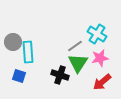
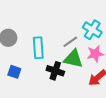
cyan rectangle: (28, 52) -> (38, 48), moved
green triangle: (78, 63) -> (73, 59), turned -50

